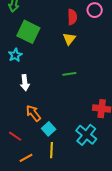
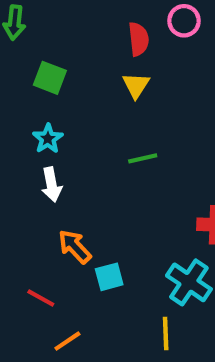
green square: (28, 32) -> (50, 78), size x0.7
cyan star: (15, 55) -> (48, 139), moved
cyan square: (49, 129) -> (109, 277), turned 32
yellow line: (51, 150) -> (166, 333), moved

